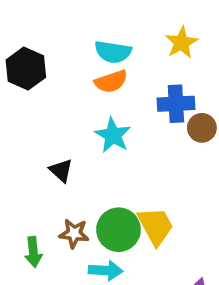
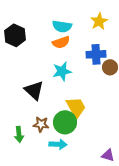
cyan star: (113, 135) -> (62, 71), turned 30
black triangle: (61, 170) -> (34, 90), size x1.5
yellow trapezoid: (156, 226) -> (76, 107), moved

